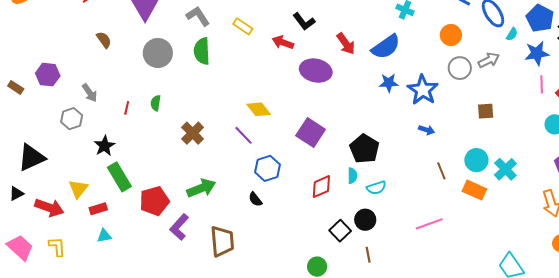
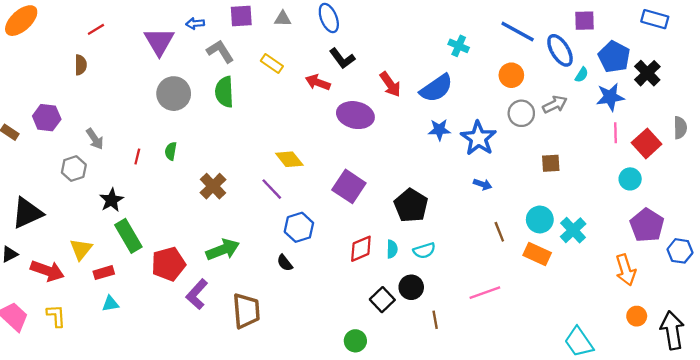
brown semicircle: (104, 40) -> (81, 65), moved, turned 36
cyan semicircle: (352, 176) -> (392, 249), moved
brown line: (368, 255) -> (435, 320), moved

